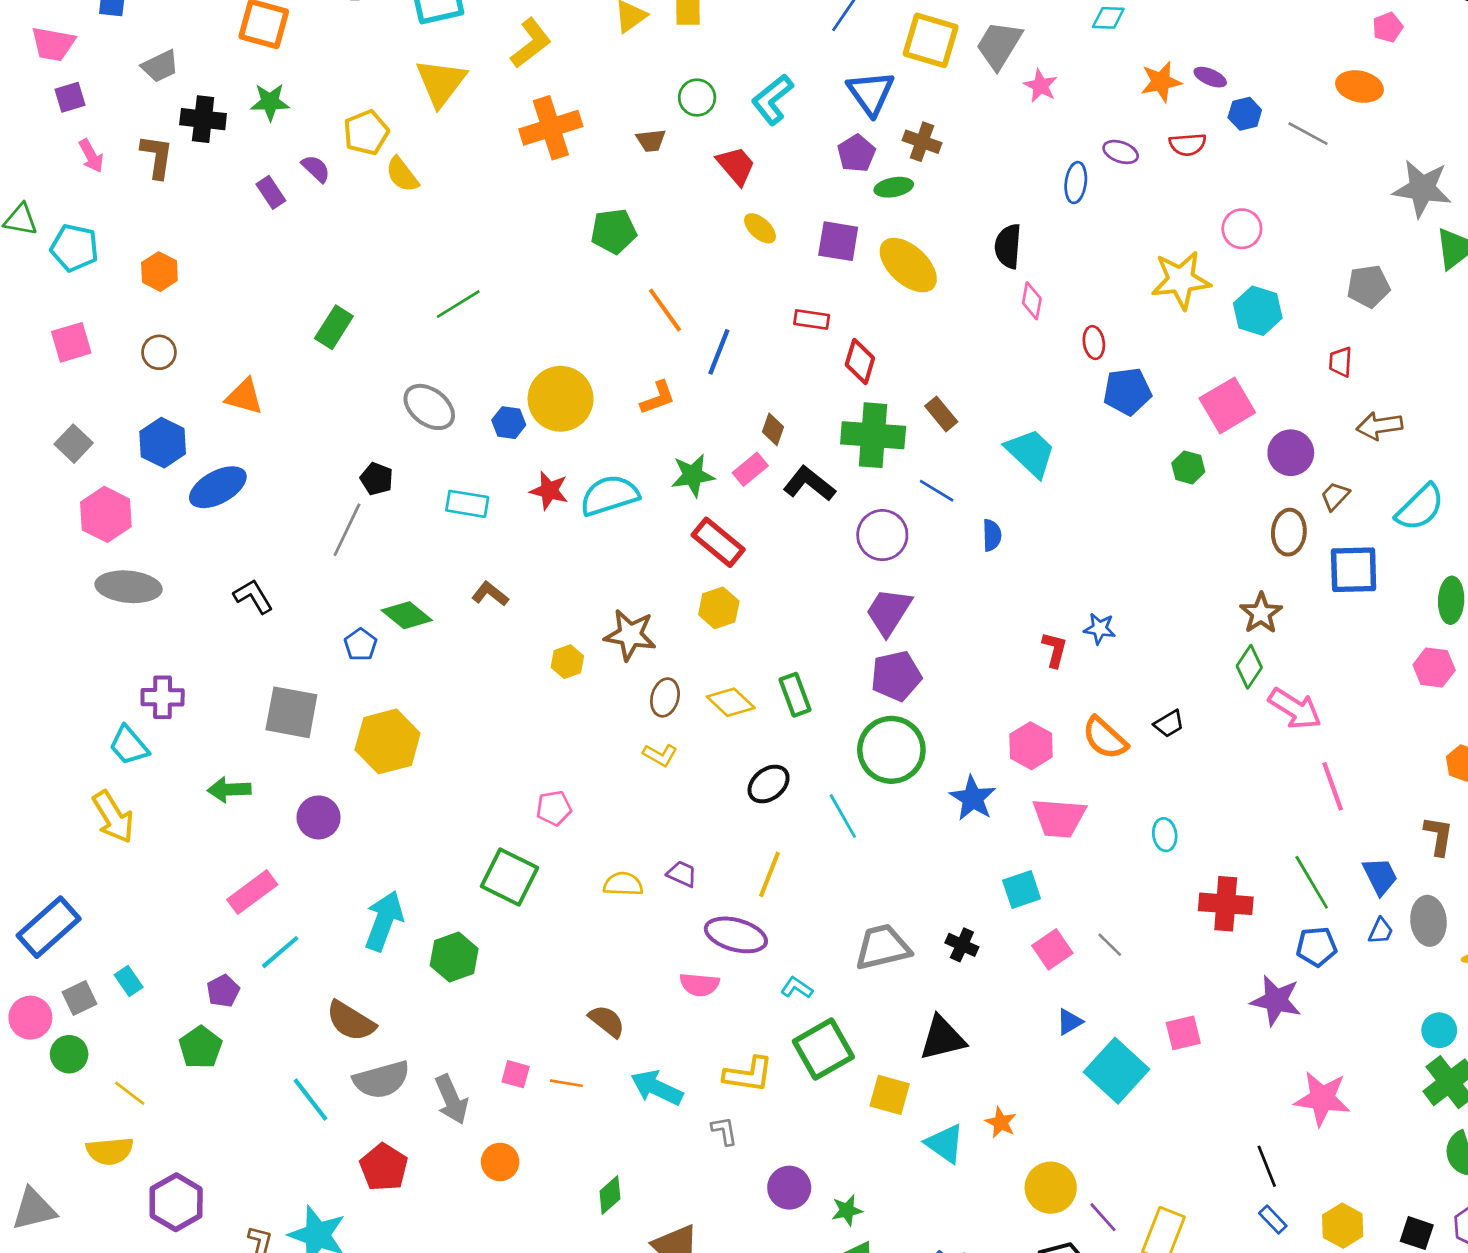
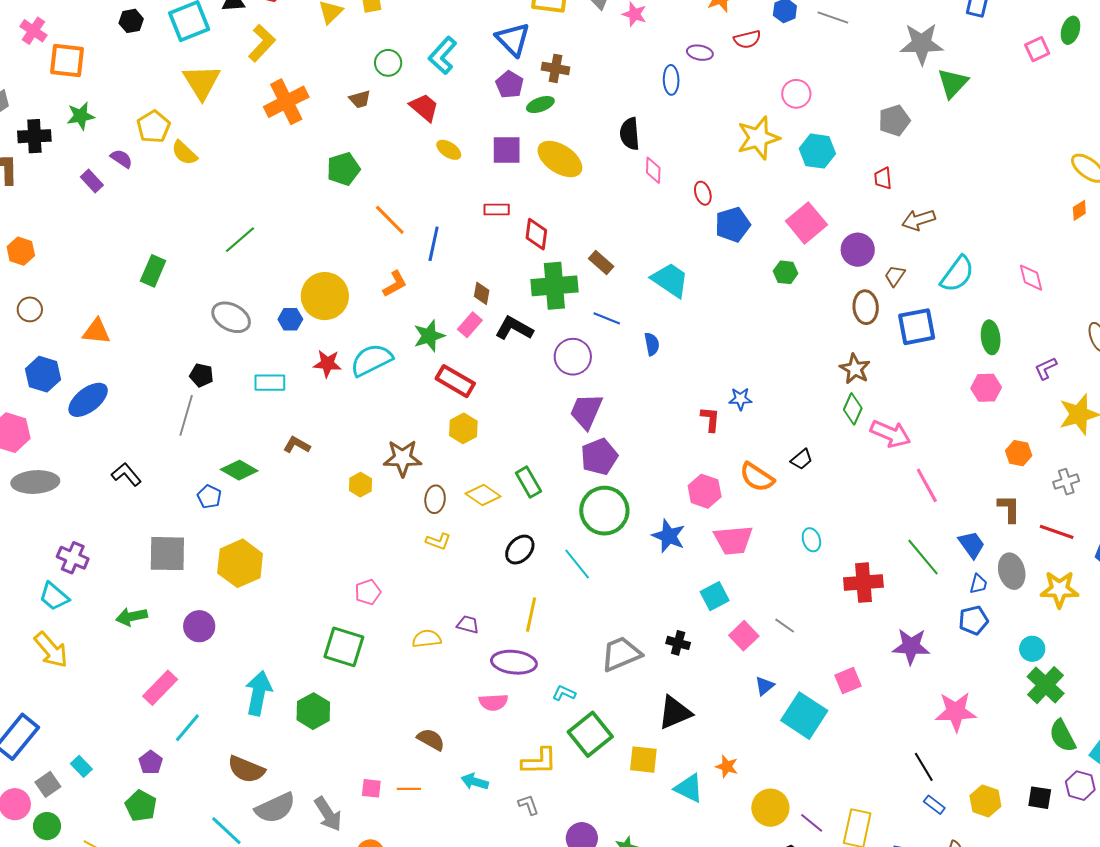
purple cross: (163, 697) -> (73, 558), turned 32
blue pentagon: (1316, 947) -> (974, 620), moved
cyan arrow: (657, 1088) -> (475, 782), size x0.7

